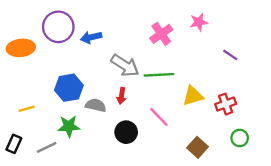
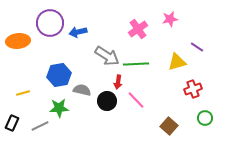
red arrow: (121, 96) -> (118, 82), moved
yellow triangle: (193, 96) -> (177, 62), moved
black circle: (126, 132) -> (107, 101), moved

